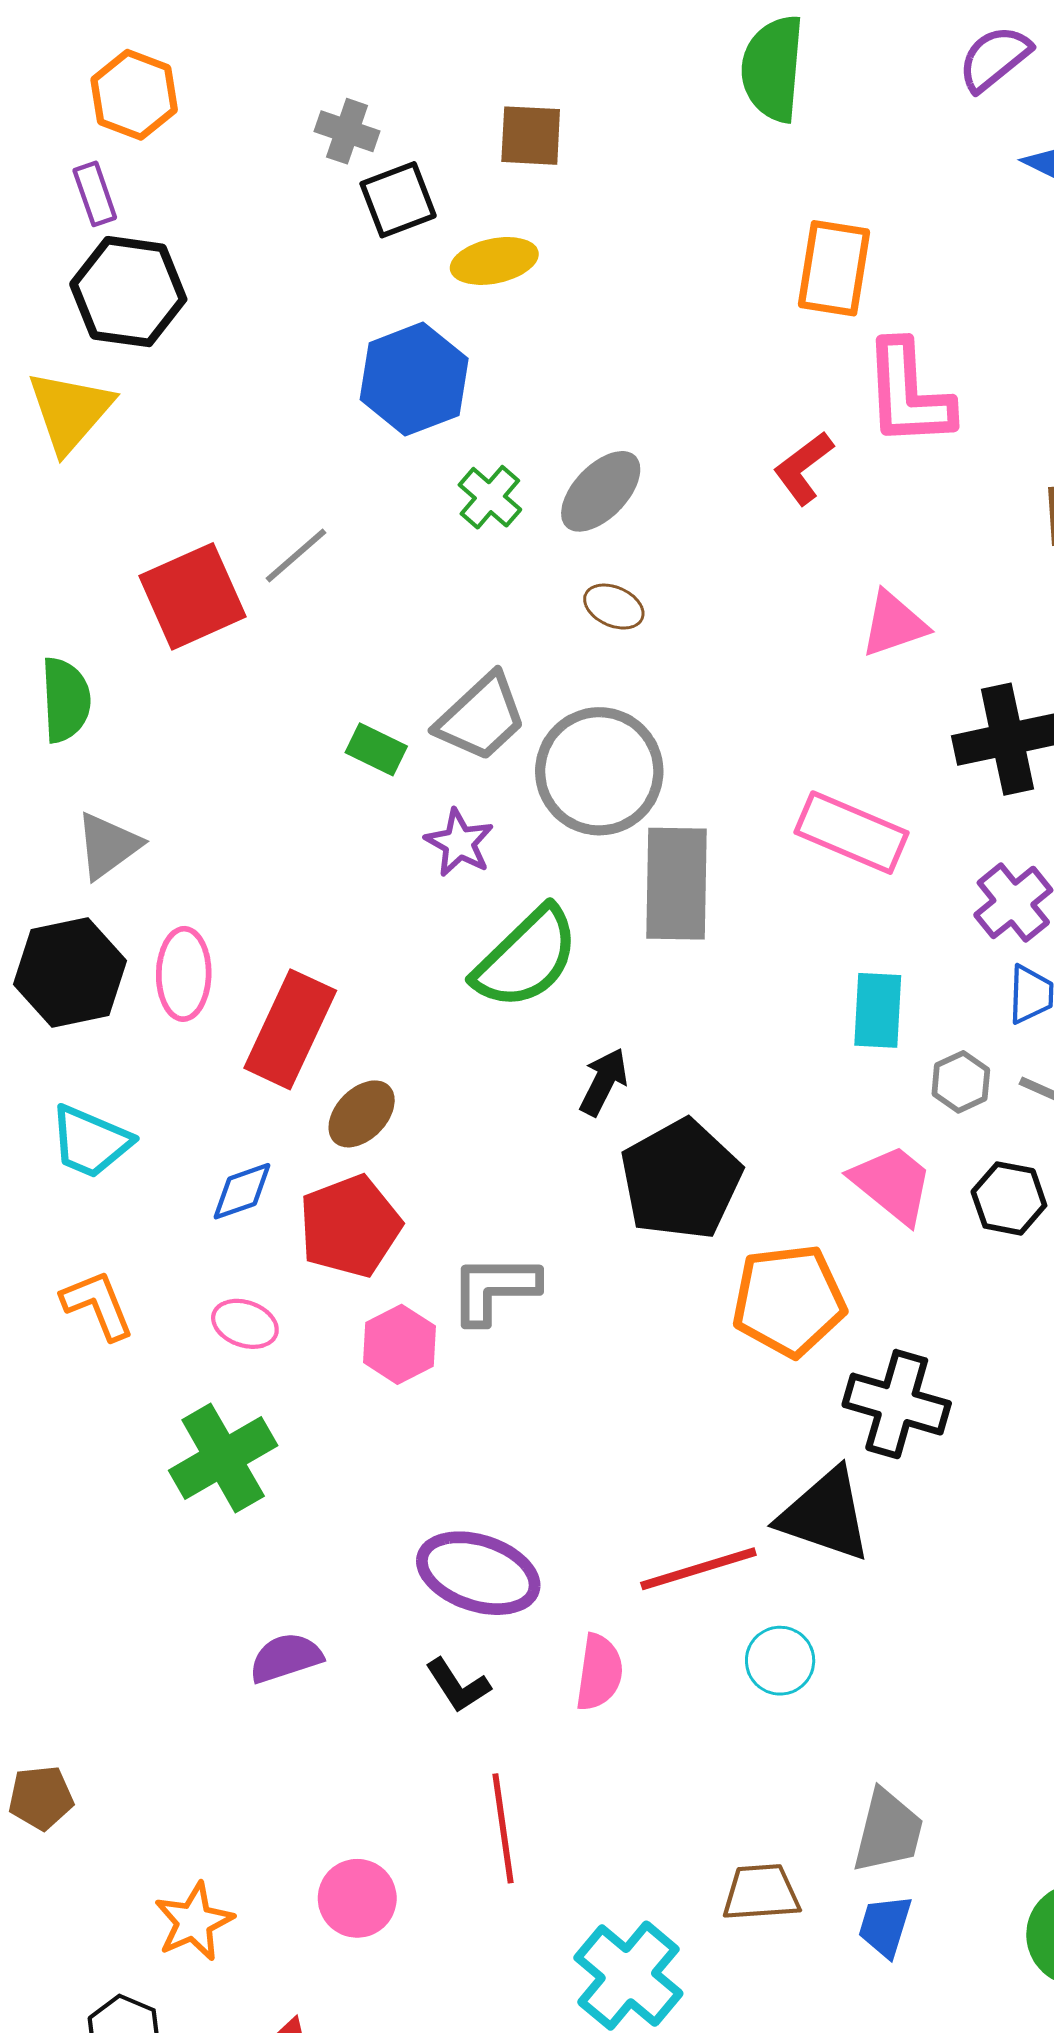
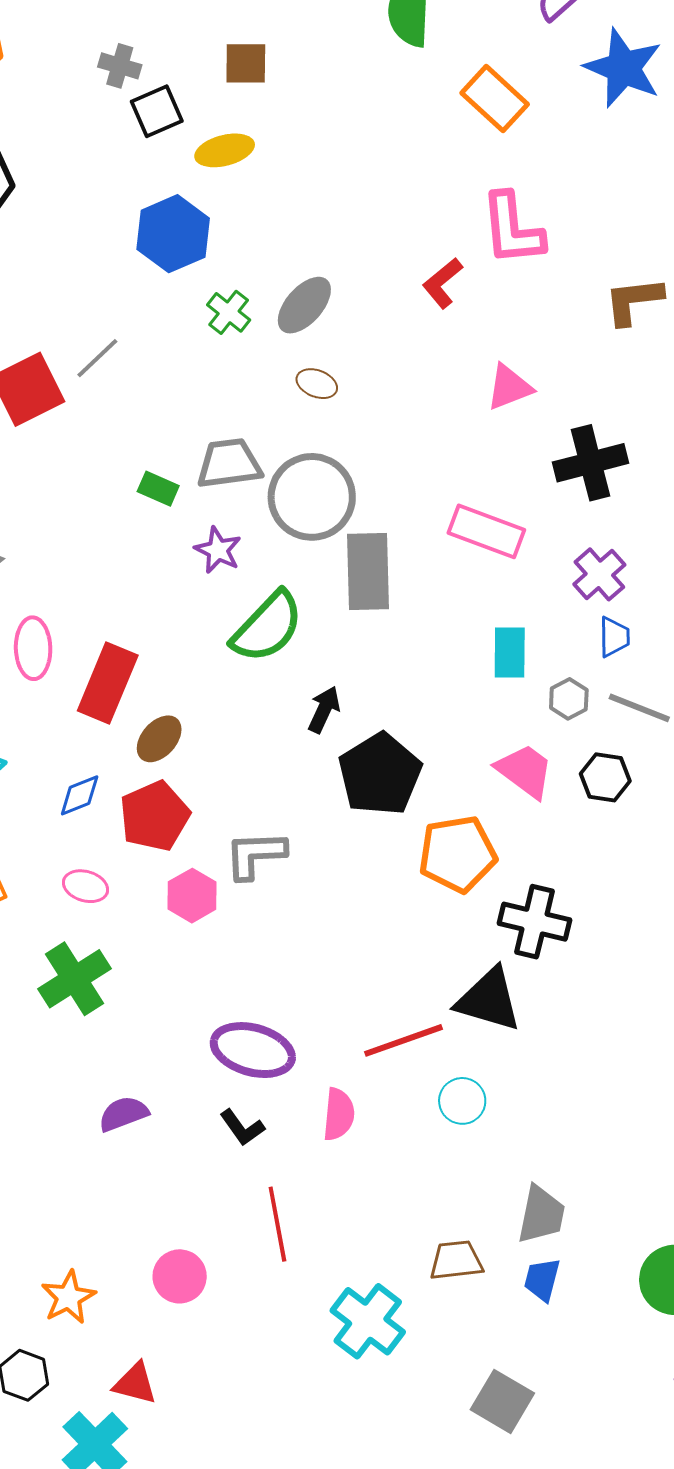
orange rectangle: (834, 268) -> (495, 99), moved, turned -54
gray trapezoid: (481, 717) -> (229, 464), turned -142

